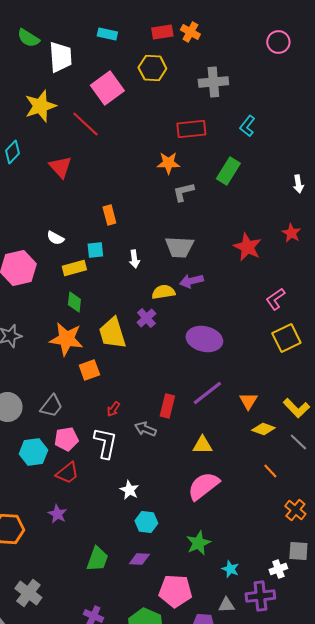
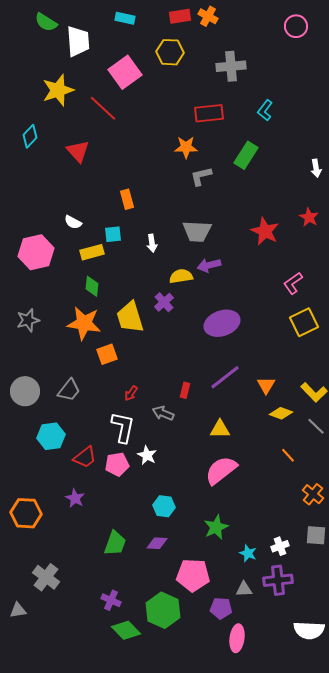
purple ellipse: (204, 339) -> (222, 323), turned -32
red rectangle: (167, 406) -> (185, 390), size x0.7
pink pentagon: (66, 439) -> (117, 464), moved
white star: (129, 490) -> (147, 455), moved
white cross: (278, 569) -> (280, 546), moved

